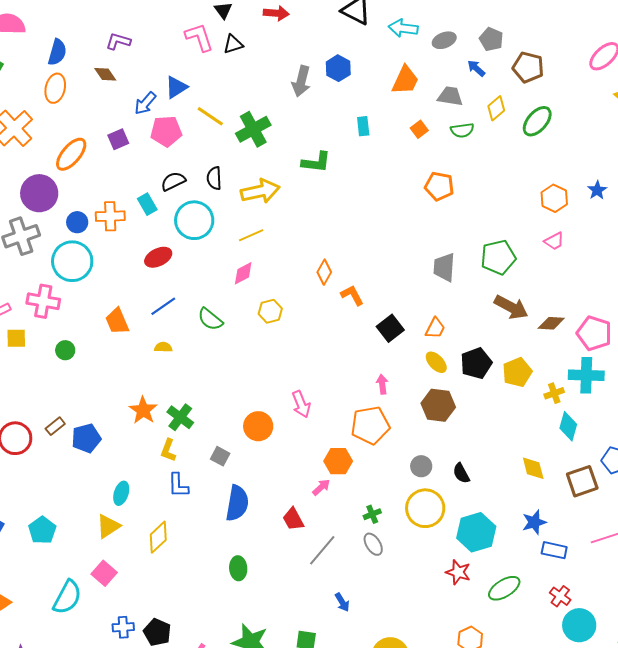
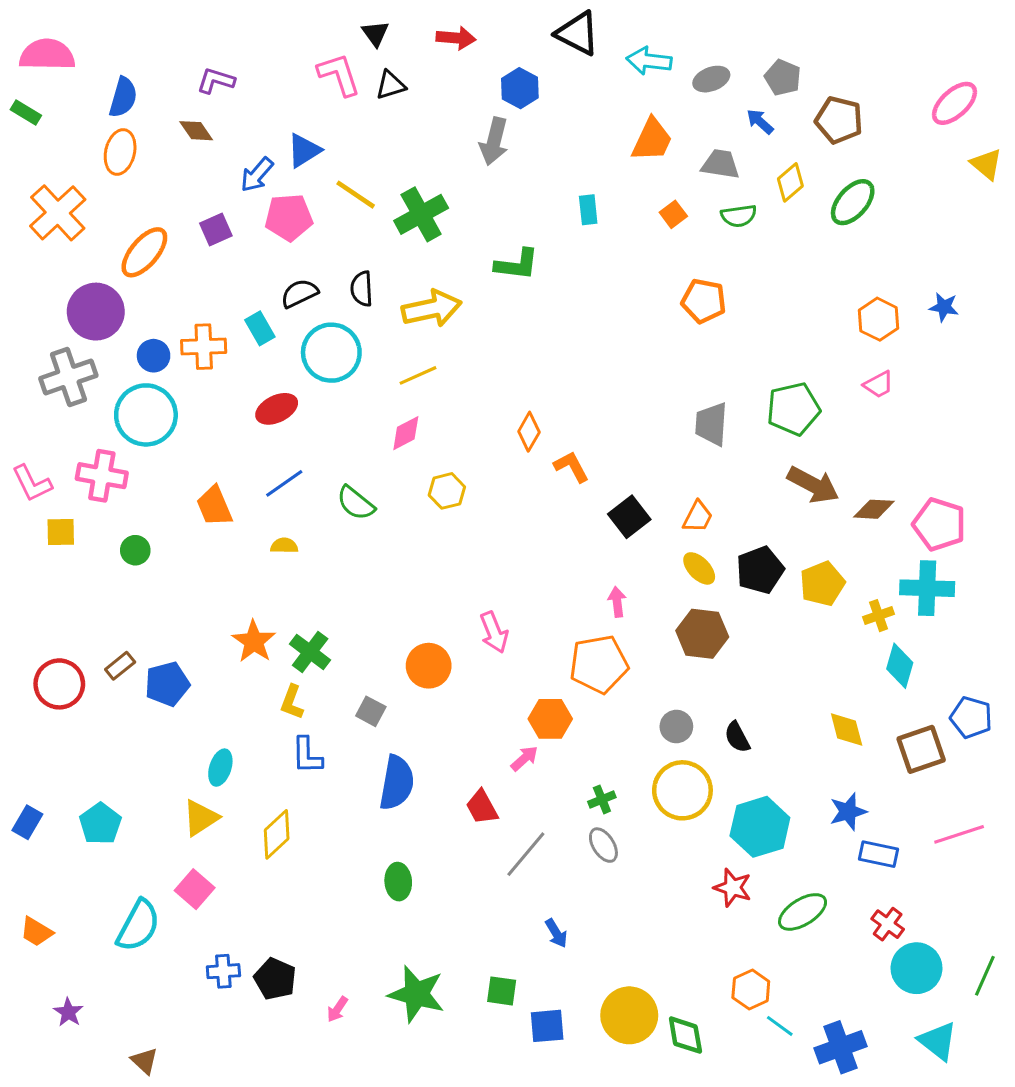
blue hexagon: (338, 68) -> (520, 88), moved
blue star: (597, 190) -> (944, 307), turned -30

